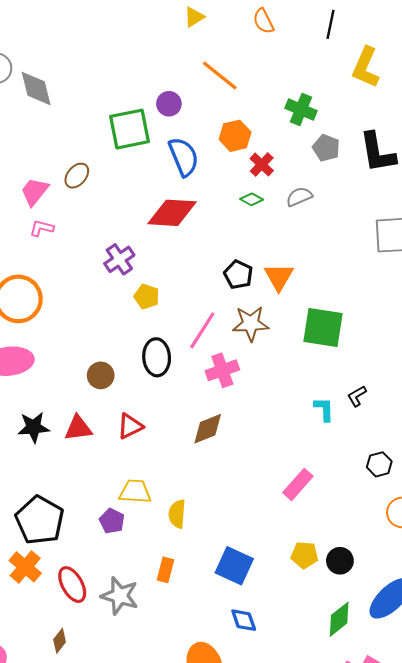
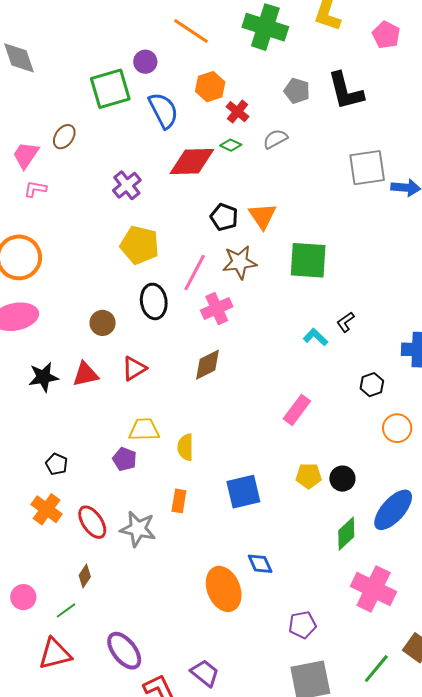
green cross: (301, 110) -> (265, 27), moved, size x1.5
red diamond: (172, 213) -> (192, 162), moved
purple cross: (119, 259) -> (127, 185), moved
yellow pentagon: (147, 297) -> (140, 245), size x1.6
cyan L-shape: (324, 409) -> (316, 337), turned -40
black pentagon: (40, 520) -> (56, 464), size x0.5
blue square: (234, 566) -> (243, 492), turned -33
blue diamond: (244, 620) -> (260, 564), moved

